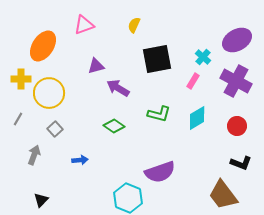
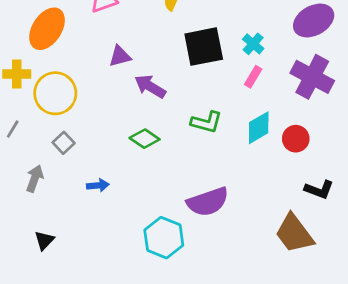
cyan cross: (203, 57) -> (253, 44), moved
red circle: (237, 126) -> (296, 139), moved

